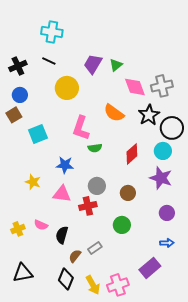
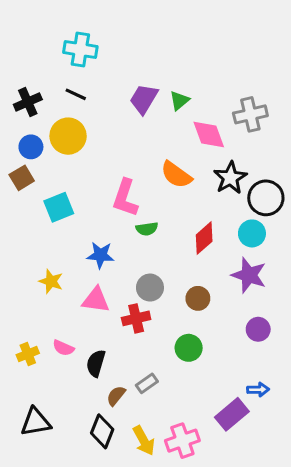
gray cross: (162, 86) -> (250, 114), moved
yellow circle: (67, 88) -> (68, 136), moved
blue arrow: (167, 243) -> (258, 390), moved

